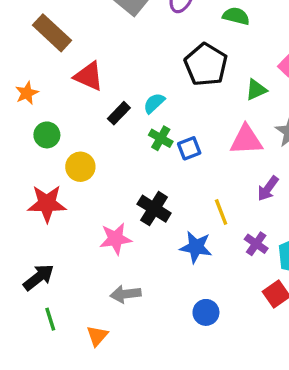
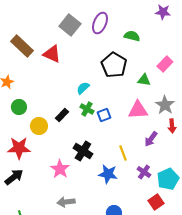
red triangle: (89, 76) -> (52, 54), moved
green triangle: (256, 90) -> (144, 80), turned 32
black rectangle: (119, 113) -> (62, 115), moved
pink star: (116, 239) -> (60, 169), turned -30
black arrow: (39, 277) -> (14, 177), moved

